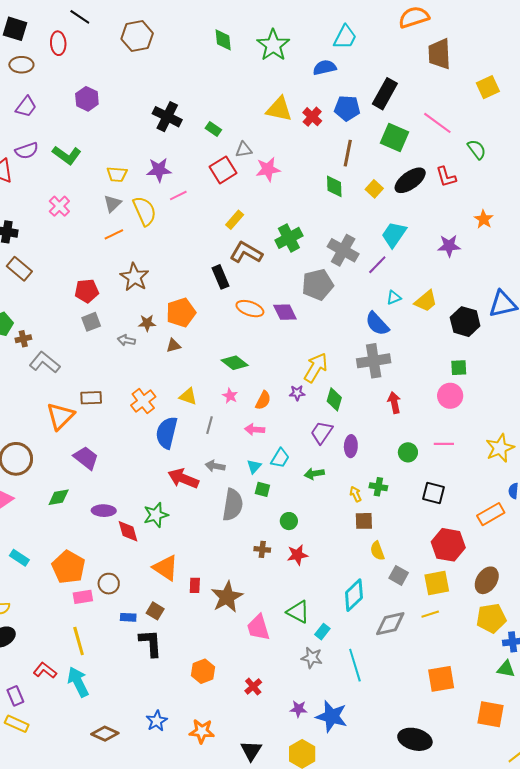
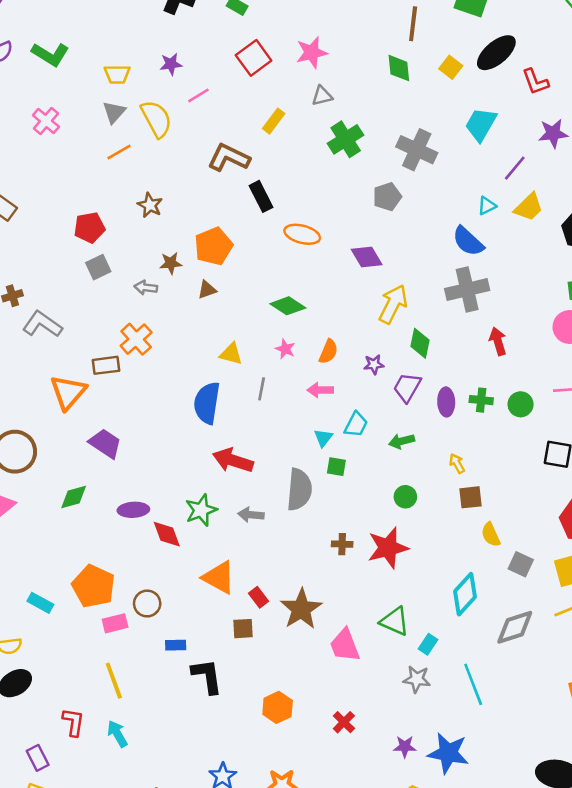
gray triangle: (244, 150) -> (322, 96), moved
purple star: (159, 170) -> (171, 64), size x0.7
red L-shape: (446, 177) -> (535, 82), moved
brown L-shape: (246, 253) -> (229, 158), moved
purple line: (377, 265) -> (515, 168), moved
brown star: (134, 277) -> (150, 205), size x0.7
gray pentagon: (318, 285) -> (387, 197), size x0.7
purple diamond: (285, 312) -> (367, 257), moved
purple star: (297, 393) -> (374, 364), moved
orange cross: (143, 401) -> (136, 339), moved
gray arrow: (215, 466) -> (251, 515), moved
green cross: (378, 487) -> (481, 400), moved
green circle: (289, 521) -> (405, 497), moved
red star: (297, 555) -> (388, 548), size x1.5
cyan rectangle: (19, 558) -> (40, 603), moved
red rectangle: (195, 585) -> (258, 597), turned -35
brown square: (155, 611) -> (243, 629), moved, turned -30
red L-shape: (45, 670) -> (73, 722), turned 65
cyan arrow: (78, 682) -> (117, 734), size x0.7

